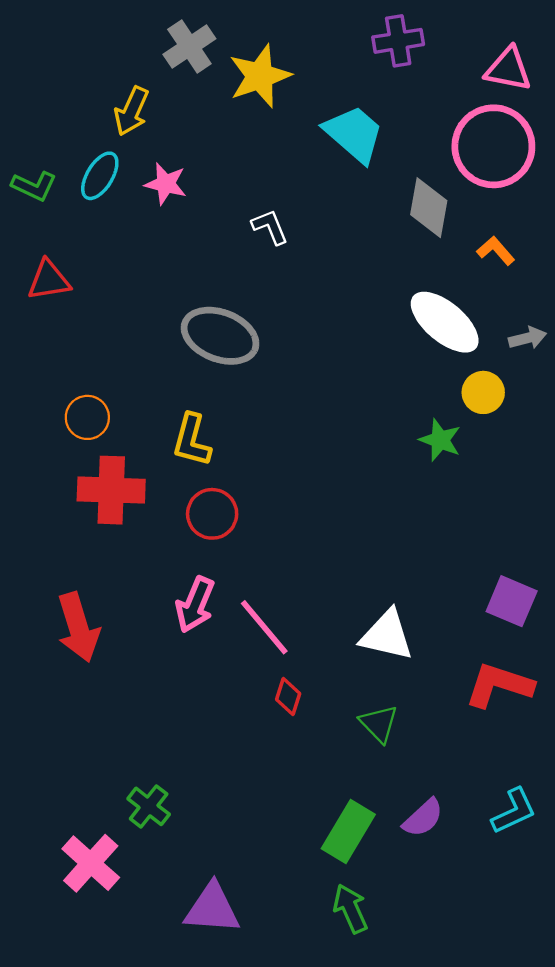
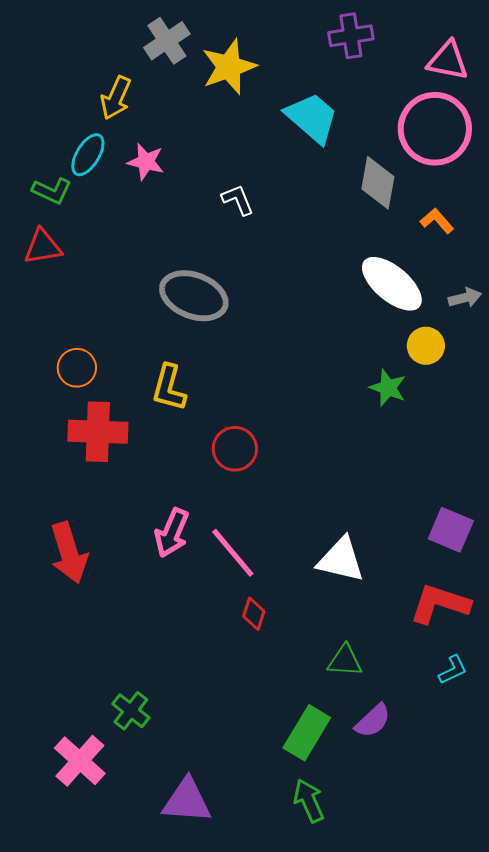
green L-shape: (34, 186) -> (52, 191), moved
red circle: (212, 514) -> (235, 449), moved
green triangle: (379, 724) -> (345, 661), moved, turned -42
cyan L-shape: (514, 811) -> (453, 670), moved, size x0.7

